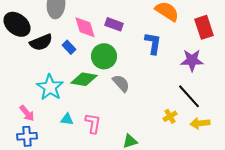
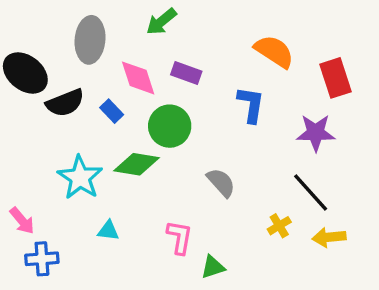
gray semicircle: (121, 83) -> (221, 182), moved
pink arrow: (27, 113) -> (22, 221), moved
pink L-shape: (93, 123) -> (180, 237), moved

